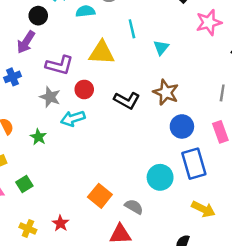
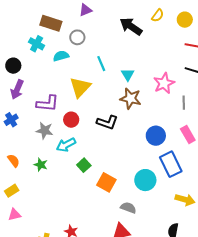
black circle: (38, 16) -> (13, 66), moved
pink star: (209, 22) -> (164, 83), moved
yellow triangle: (102, 53) -> (80, 87), turned -40
brown star: (166, 92) -> (130, 99), moved
green square: (24, 184) -> (84, 165), moved
orange square: (100, 196) -> (106, 182), moved

